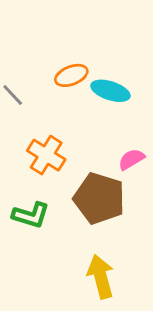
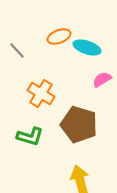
pink semicircle: (131, 159) -> (102, 79), moved

